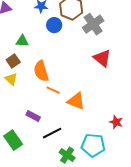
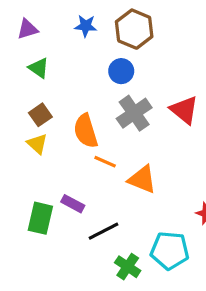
gray cross: (93, 24) -> (134, 113), moved
blue circle: (54, 25) -> (121, 71), moved
green triangle: (22, 41) -> (39, 68), moved, turned 32
green rectangle: (13, 140) -> (40, 218), moved, turned 48

